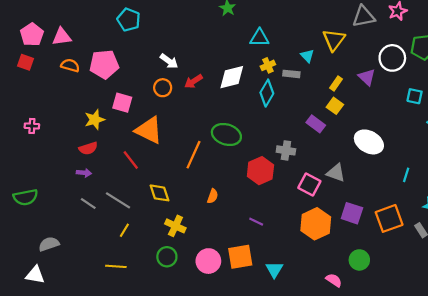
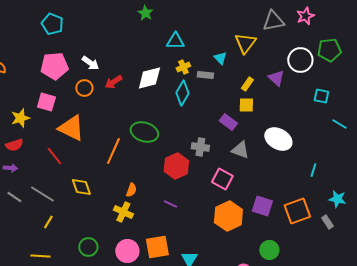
pink pentagon: (104, 64) -> (54, 66), moved
yellow square: (335, 106) -> (246, 105), turned -35
gray triangle: (336, 173) -> (240, 150), moved
purple line: (256, 222) -> (170, 204), moved
yellow cross: (175, 226) -> (123, 212), moved

